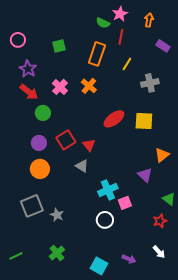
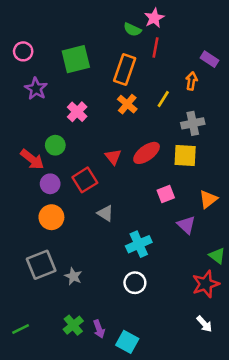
orange arrow: (149, 20) -> (191, 81), moved
green square: (59, 46) -> (76, 59), size x1.6
yellow line: (127, 64) -> (163, 99), moved
gray cross: (150, 83) -> (193, 123), moved
orange cross: (89, 86) -> (127, 104), moved
red arrow: (29, 92) -> (32, 159), moved
red triangle: (89, 145) -> (113, 157), moved
pink square: (125, 203) -> (166, 194), moved
red star: (160, 221) -> (206, 284), size x1.5
purple arrow: (129, 259) -> (99, 329), moved, turned 48

